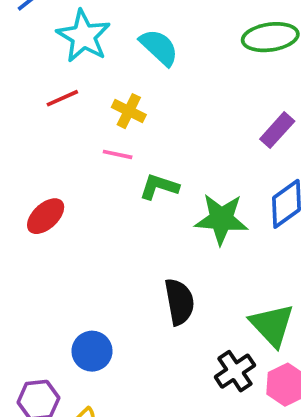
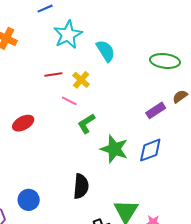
red line: (62, 98) -> (53, 75), moved
green L-shape: (159, 187) -> (86, 124), turned -65

